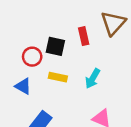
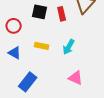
black square: (55, 46) -> (40, 12), moved
red circle: (32, 57) -> (14, 26), moved

